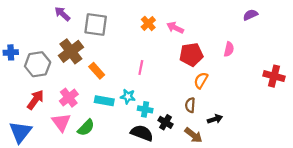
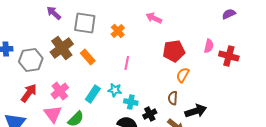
orange cross: (148, 23) -> (118, 31), moved
pink arrow: (175, 28) -> (154, 18), moved
orange rectangle: (97, 71) -> (88, 57), moved
red cross: (274, 76) -> (229, 56), moved
cyan rectangle: (104, 101) -> (93, 94), turned -66
black arrow: (215, 119) -> (196, 111), size x1.5
black cross: (165, 122) -> (150, 114), turned 32

